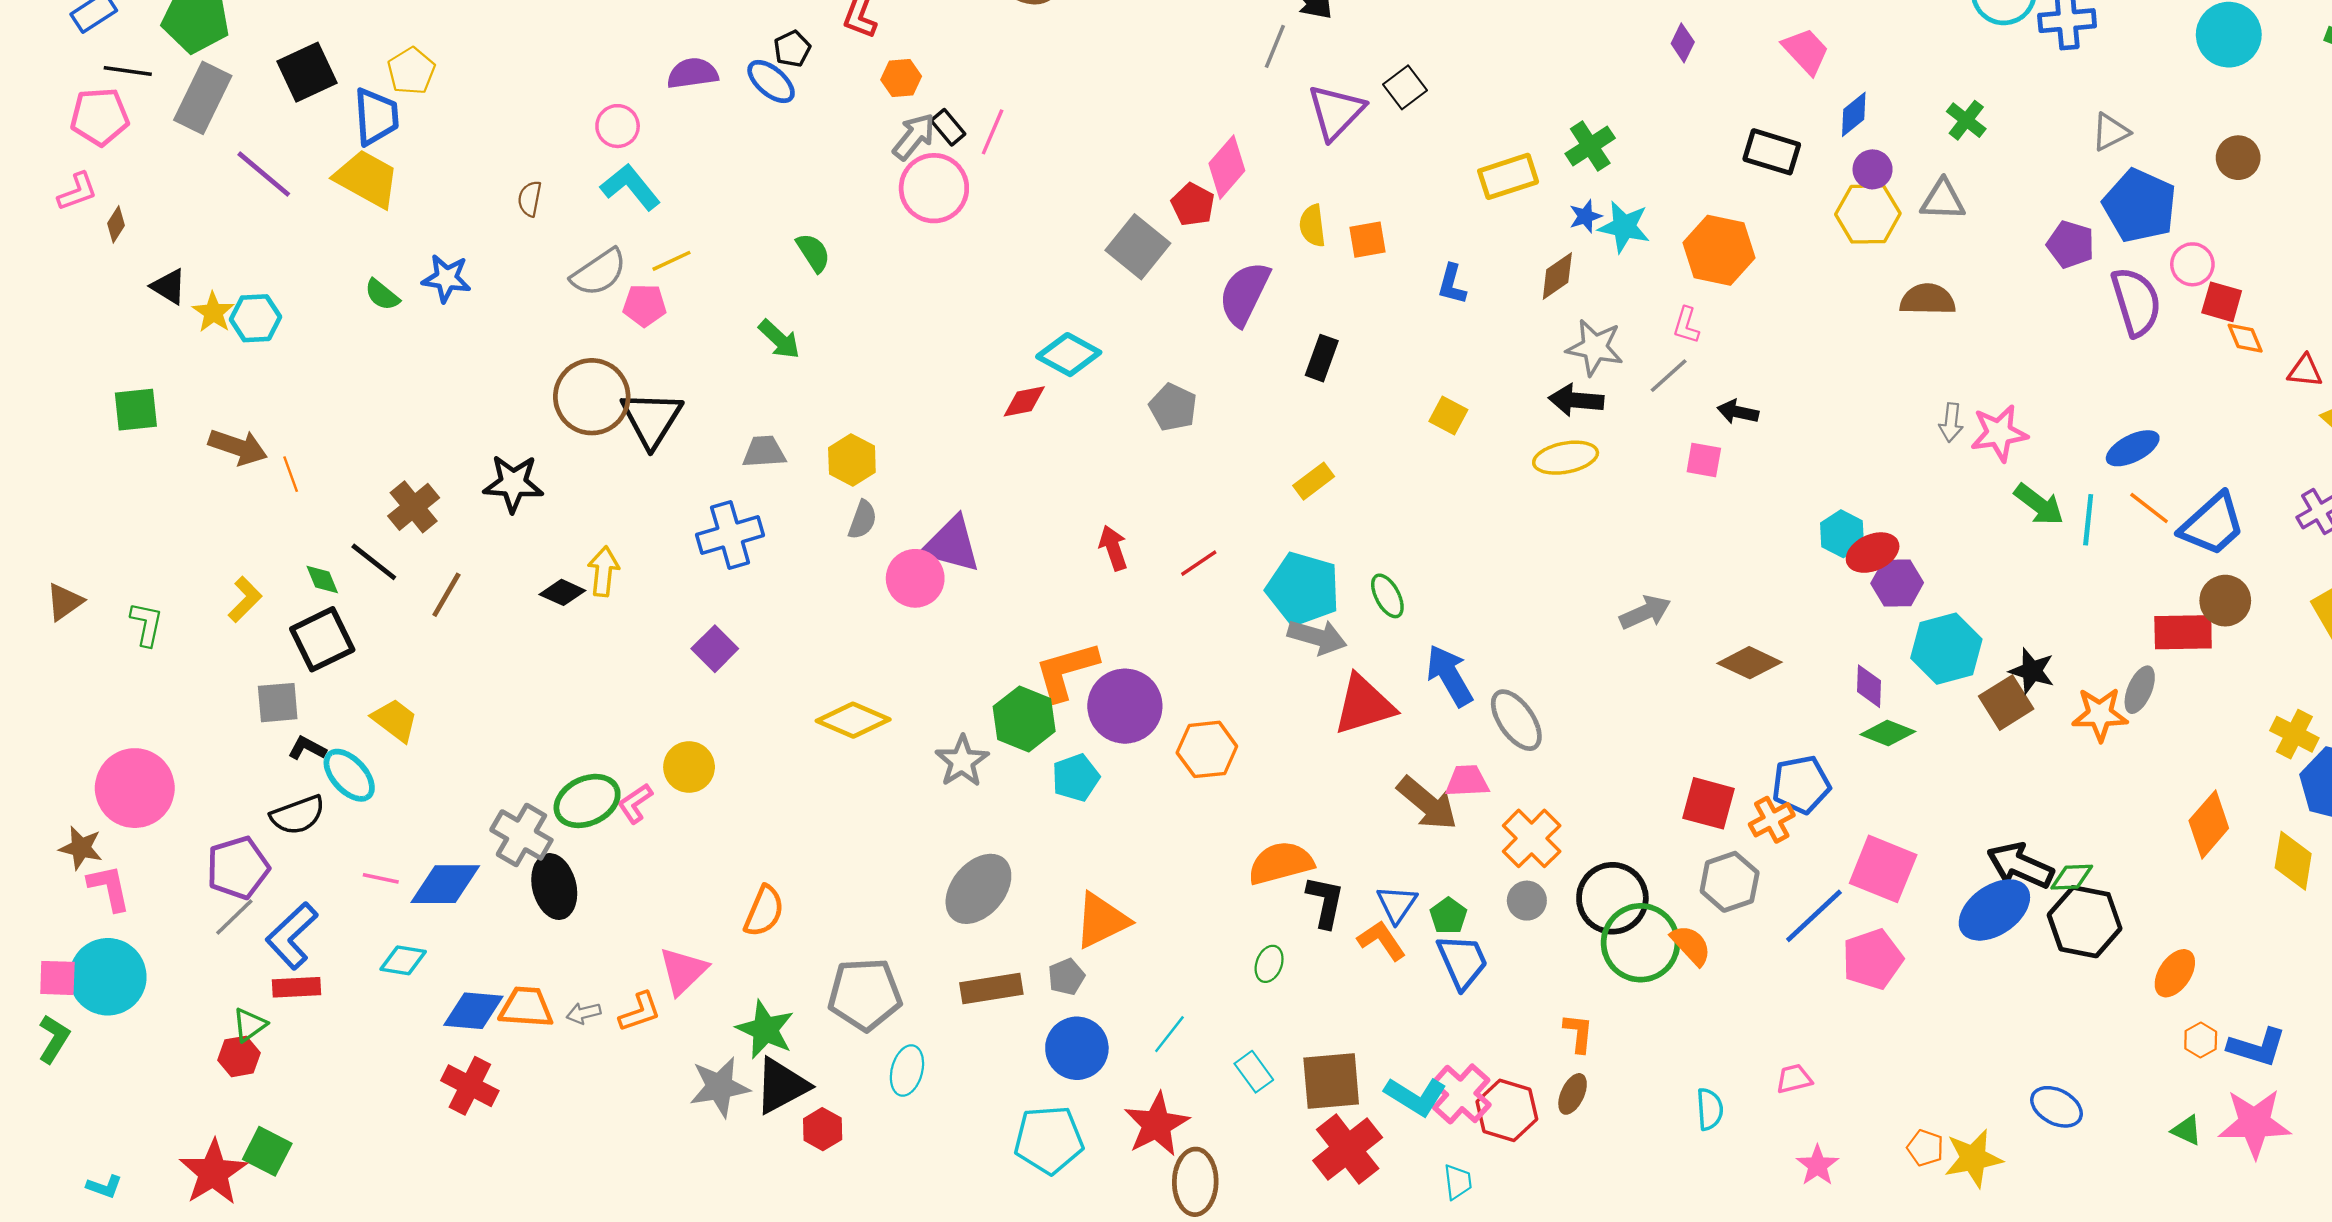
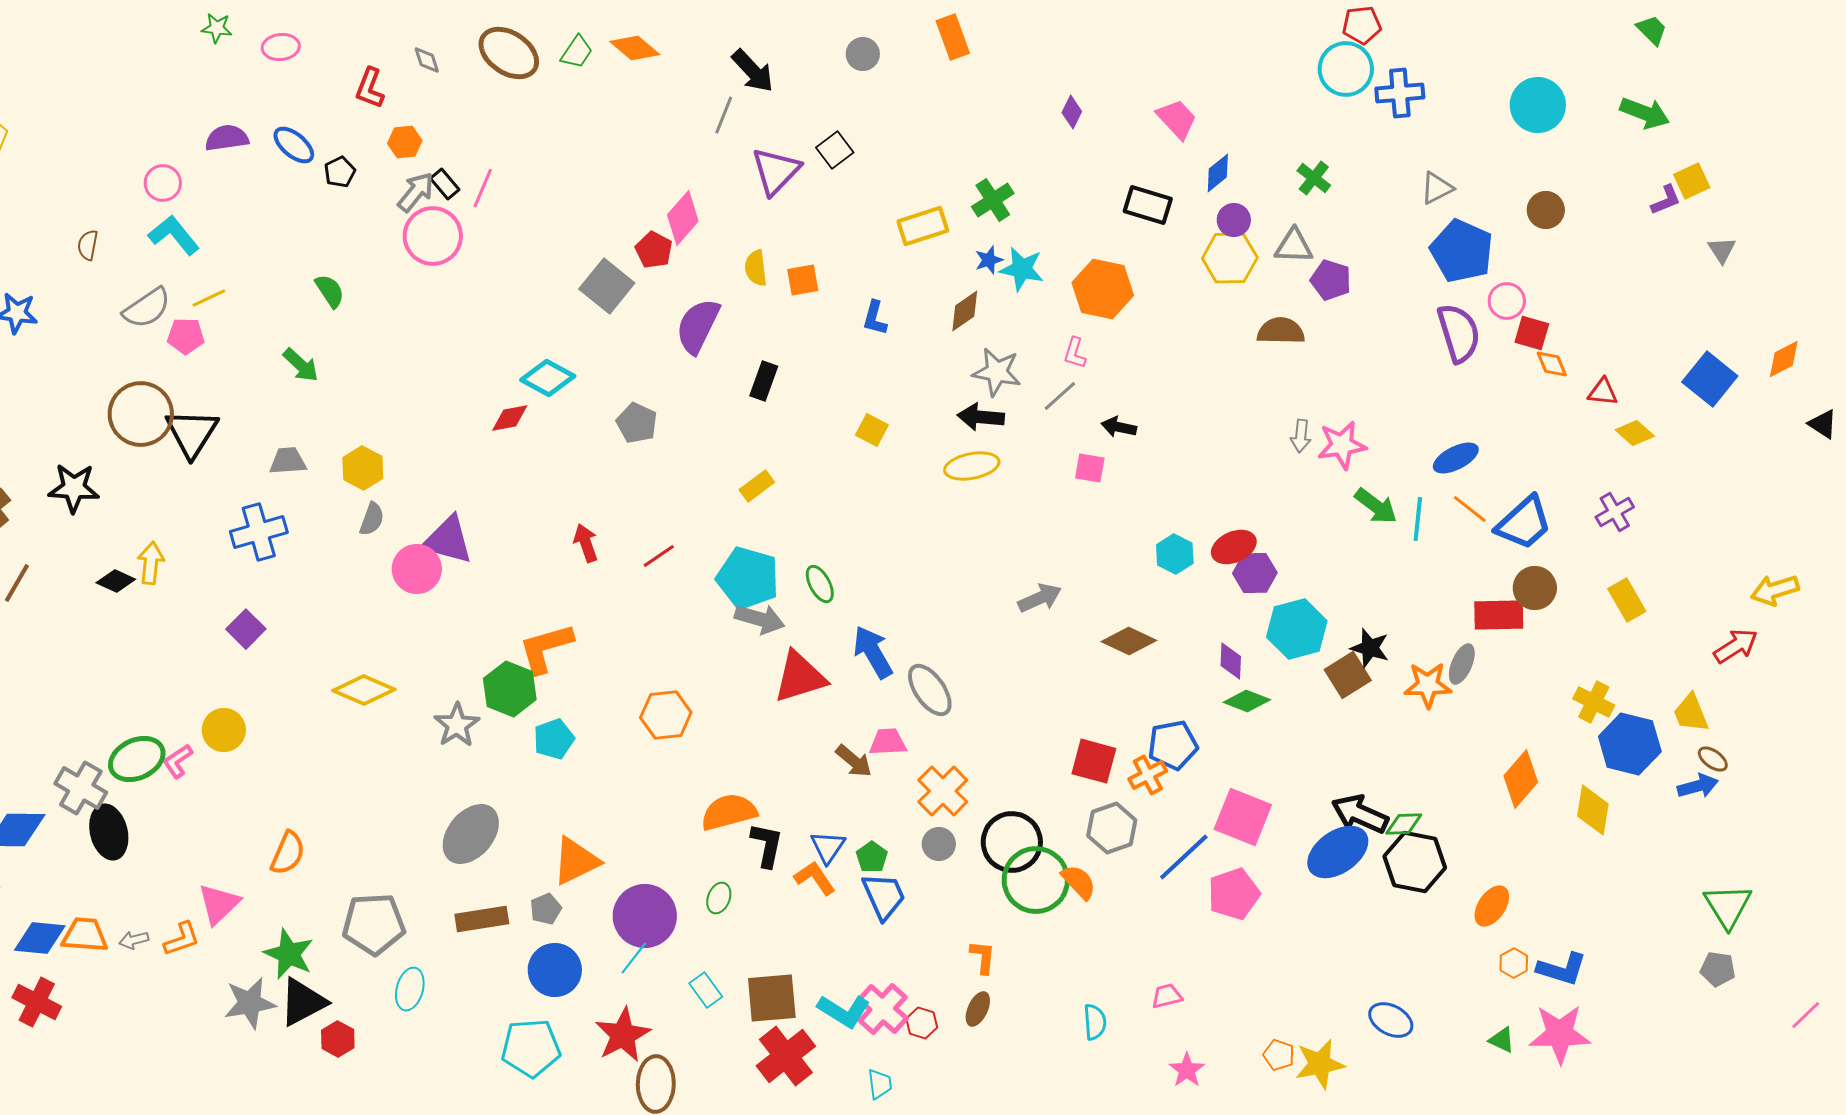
black pentagon: (792, 49) -> (340, 172), moved
purple pentagon: (2071, 244) -> (1331, 280), moved
cyan hexagon: (1842, 534) -> (1175, 554), moved
purple circle: (1125, 706) -> (645, 916), moved
brown arrow: (1427, 803) -> (854, 761), size x0.7
red hexagon: (1507, 1110) -> (922, 1023), size x0.6

